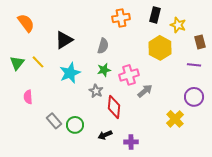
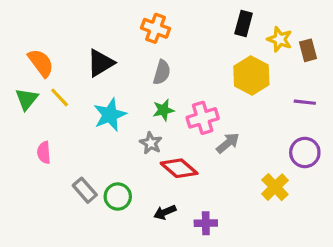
orange cross: (121, 18) -> (155, 28), moved, turned 30
orange semicircle: (26, 23) -> (41, 63), moved
brown rectangle: (200, 42) -> (308, 50), moved
red diamond: (114, 107) -> (179, 168), turned -55

